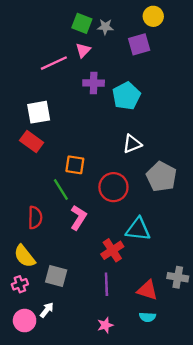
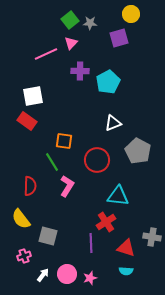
green square: (82, 23) -> (70, 20), turned 30
red cross: (112, 250) -> (106, 222), moved
pink cross: (20, 284) -> (24, 256), moved
white arrow: (47, 310) -> (43, 275), moved
pink circle: (25, 321) -> (67, 274), moved

